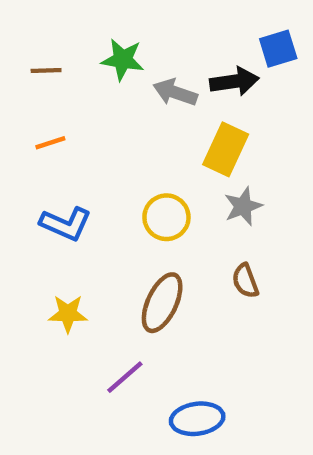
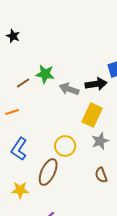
brown line: (46, 71) -> (23, 83), moved, turned -32
blue L-shape: (66, 224) -> (19, 149), turned 100
brown ellipse: (162, 303) -> (48, 172), moved

